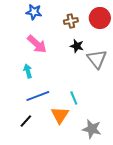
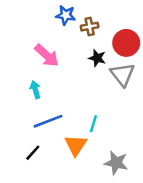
blue star: (34, 12) -> (66, 15), moved
red circle: (100, 18) -> (126, 43), moved
cyan line: (74, 98) -> (93, 124), turned 40

